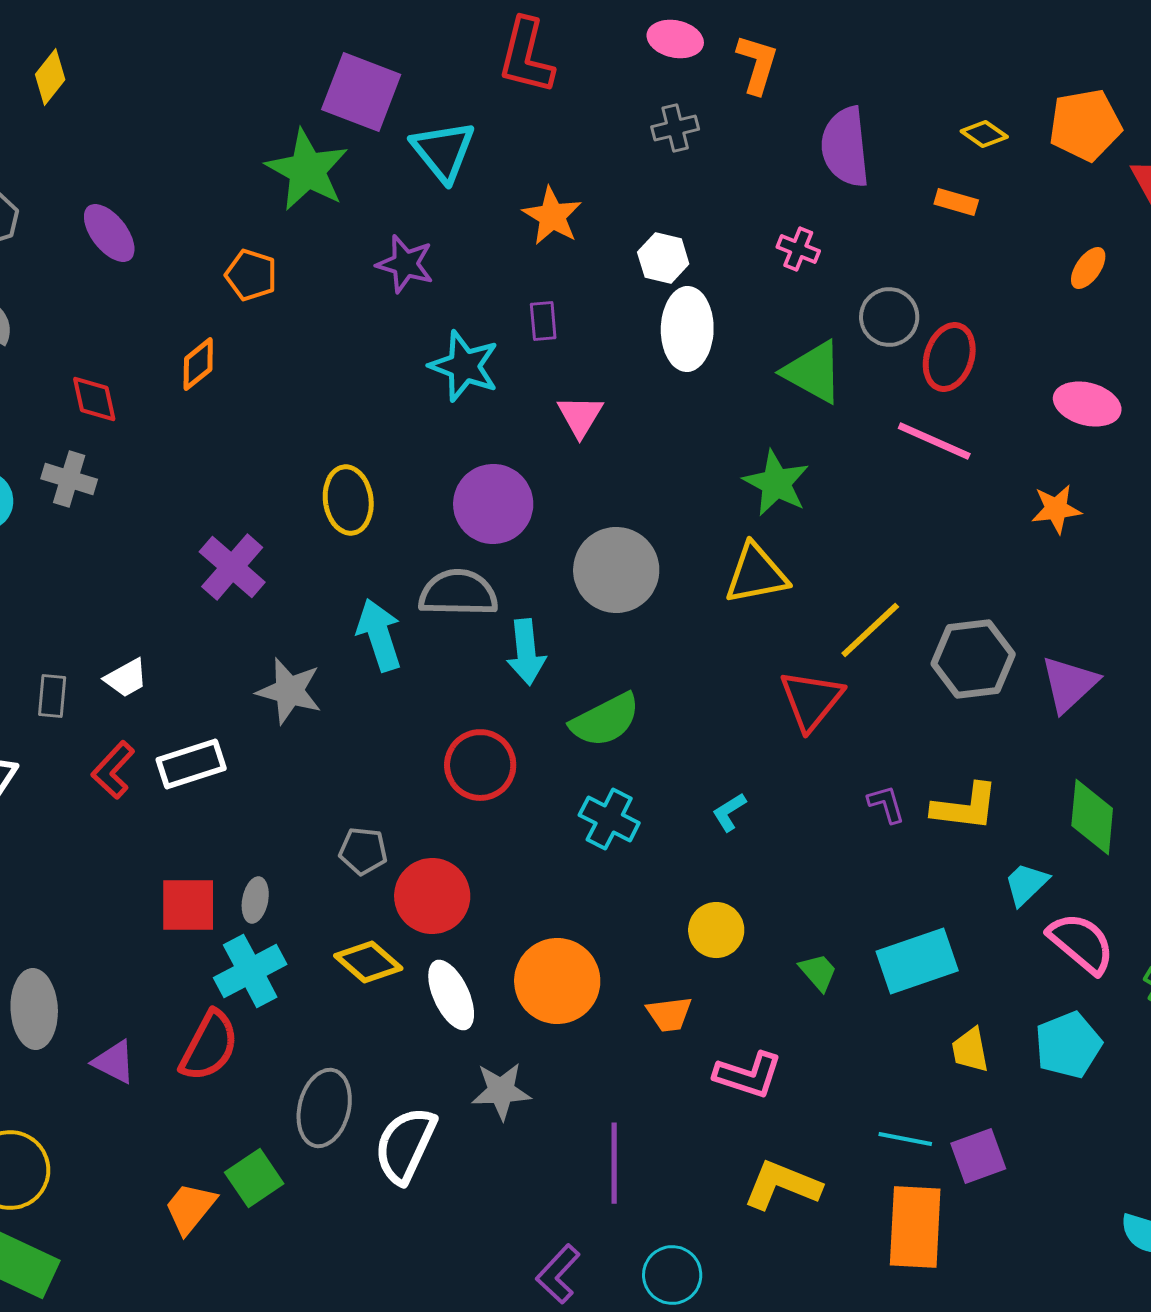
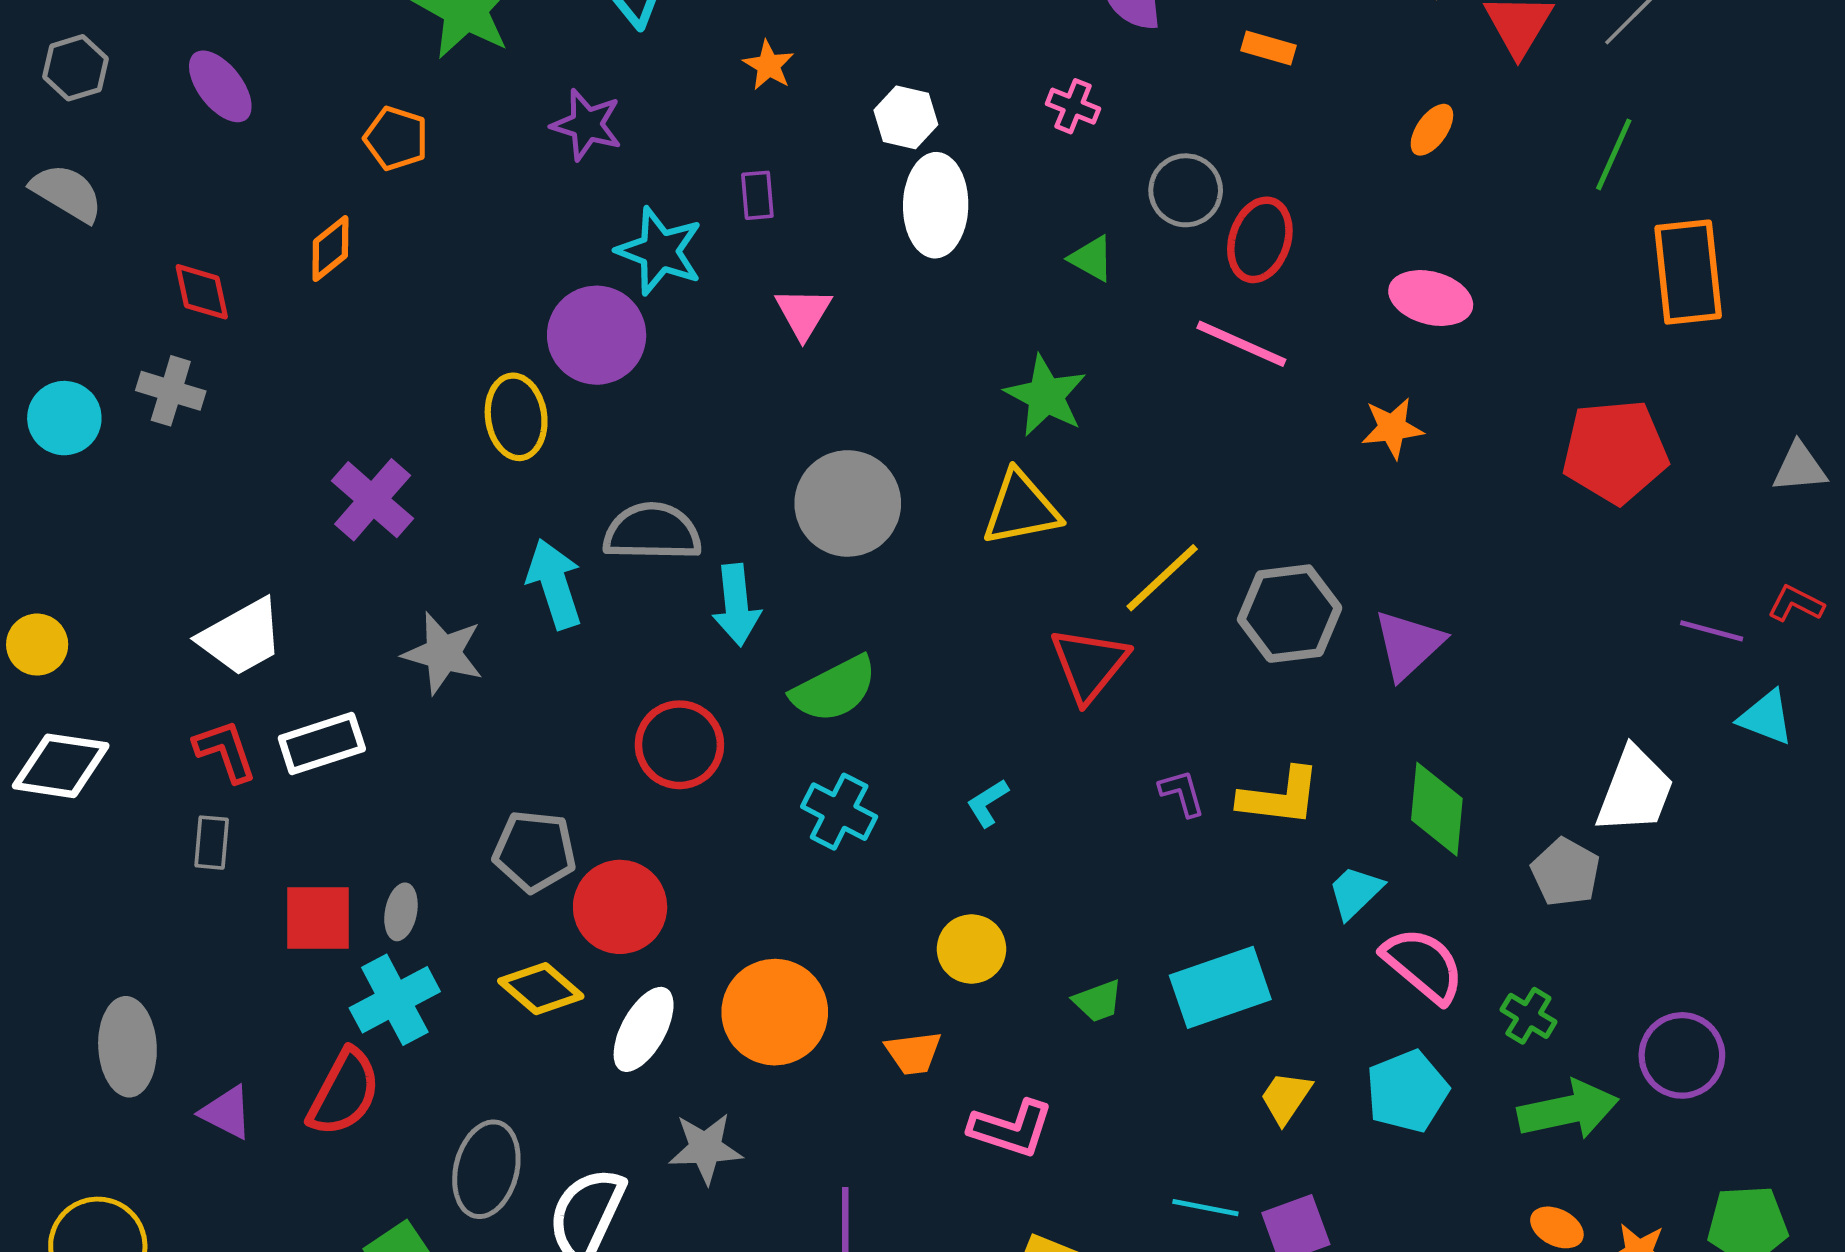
orange star: (552, 216) -> (769, 65), size x0.7
green triangle: (813, 372) -> (1092, 258), size x0.6
purple circle: (493, 504) -> (597, 335), moved
white trapezoid: (126, 678) -> (241, 637), size x1.6
gray rectangle: (52, 696) -> (212, 843), moved
red L-shape: (113, 770) -> (225, 751), turned 118
gray pentagon: (363, 851) -> (535, 851), size x1.4
green trapezoid: (818, 972) -> (1098, 1001), turned 111
white ellipse: (451, 995) -> (644, 1029), turned 54
yellow trapezoid: (970, 1050) -> (1286, 1098), turned 45

